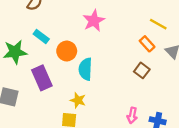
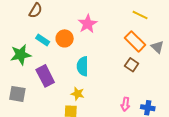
yellow line: (158, 24) -> (140, 15), moved
orange rectangle: (147, 44) -> (135, 41), size x1.5
orange circle: (67, 51) -> (65, 38), moved

